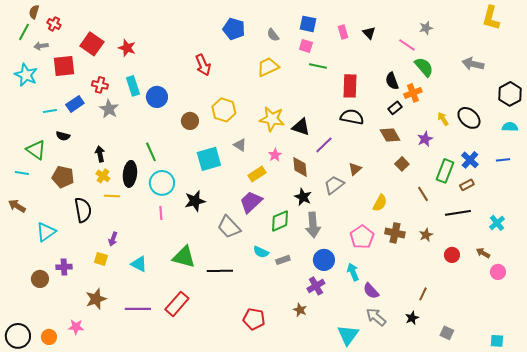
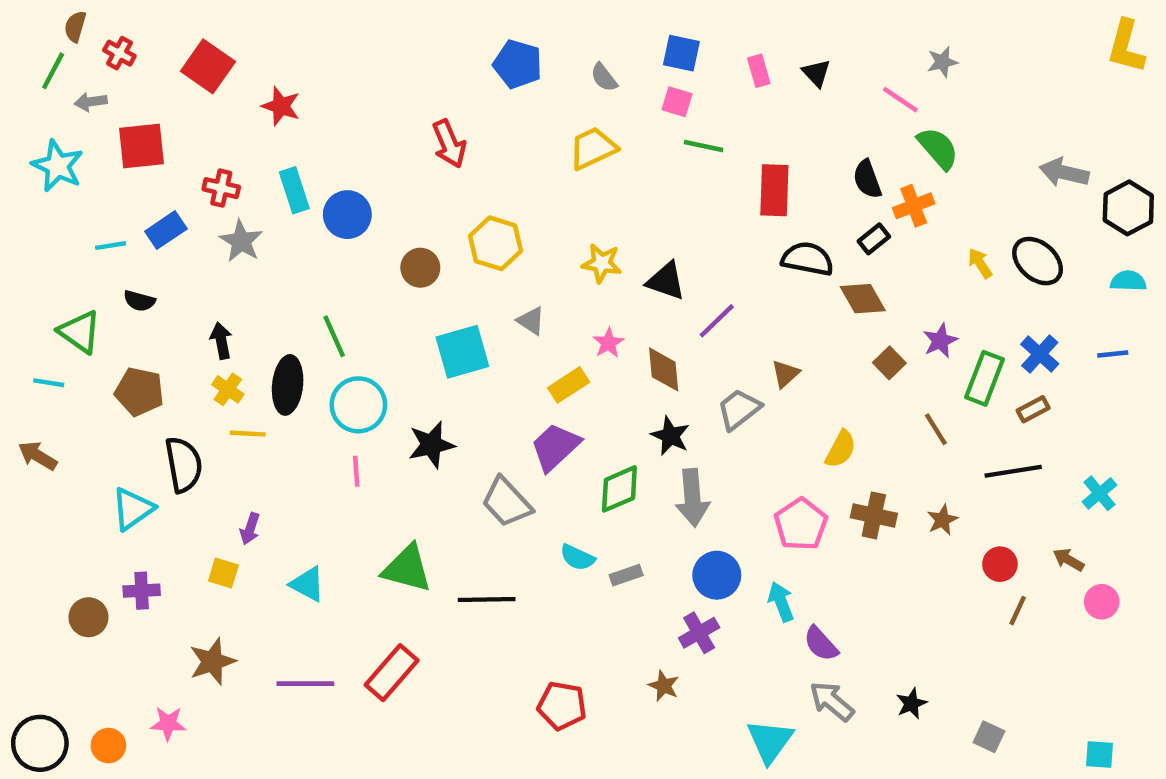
yellow L-shape: (491, 18) -> (1126, 46), moved
red square: (92, 44) -> (208, 66), moved
gray arrow: (473, 64) -> (1064, 173), moved
black semicircle: (352, 117) -> (807, 259), moved
yellow star: (272, 119) -> (602, 263), size x0.7
purple star: (425, 139) -> (940, 341), moved
cyan triangle: (46, 232) -> (133, 509), moved
brown line: (423, 294) -> (1018, 611), moved

